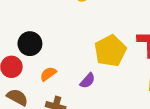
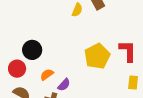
purple semicircle: (87, 81) -> (64, 85), moved

